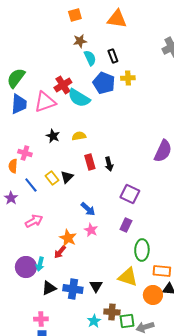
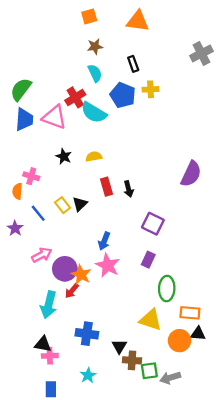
cyan semicircle: (90, 58) -> (95, 73), moved
pink triangle: (45, 102) -> (54, 117), turned 40
blue arrow: (88, 209) -> (104, 241), turned 70
pink star: (91, 230) -> (108, 265), size x1.5
cyan arrow: (40, 264) -> (49, 305), size x1.6
purple circle: (26, 267) -> (65, 269), moved
black triangle: (96, 286) -> (119, 346), moved
black triangle: (49, 288) -> (43, 344), moved, turned 35
pink cross: (41, 319) -> (50, 356), moved
cyan star: (94, 321) -> (88, 375), moved

